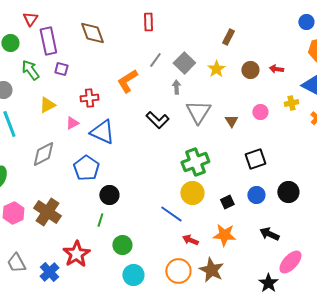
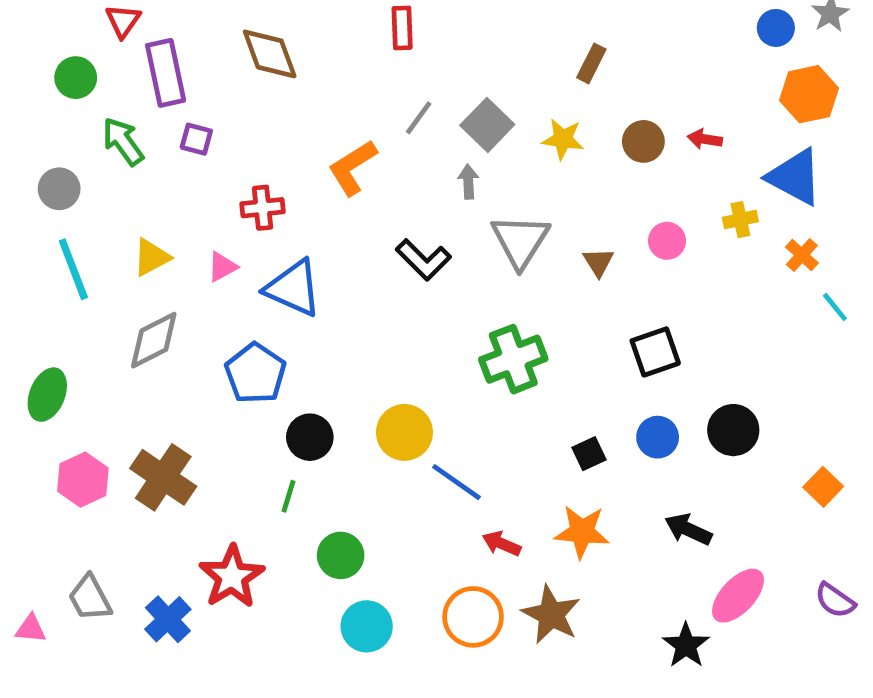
yellow star: (216, 69) -> (563, 139), turned -30
yellow triangle: (47, 105) -> (151, 257), moved
yellow circle: (192, 193) -> (404, 432), moved

